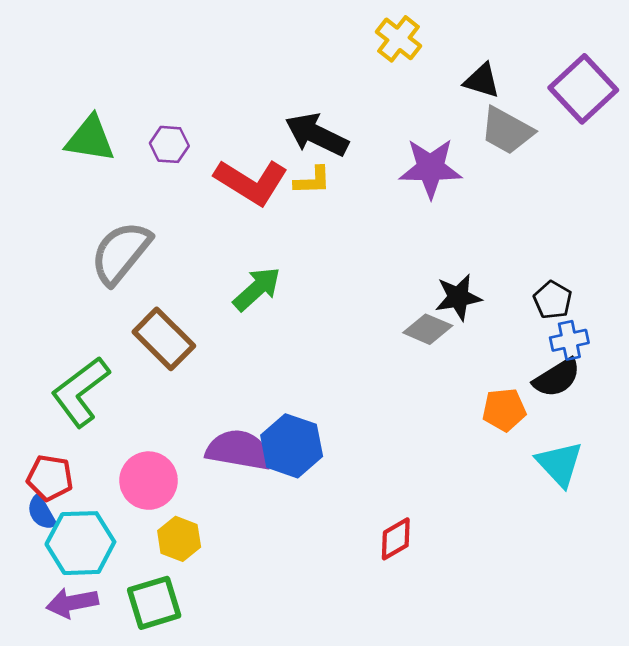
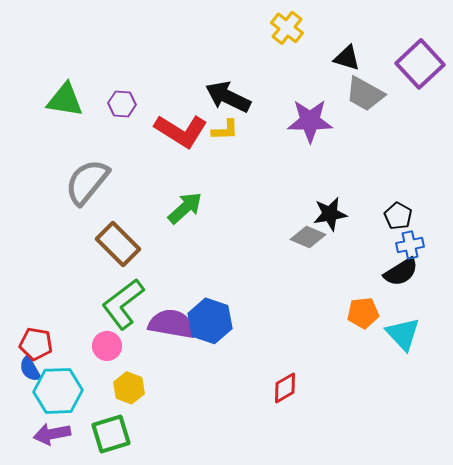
green L-shape: (80, 392) -> (123, 304), moved
orange pentagon: (504, 410) -> (363, 313), moved
pink circle: (149, 481) -> (107, 346), size x0.7

